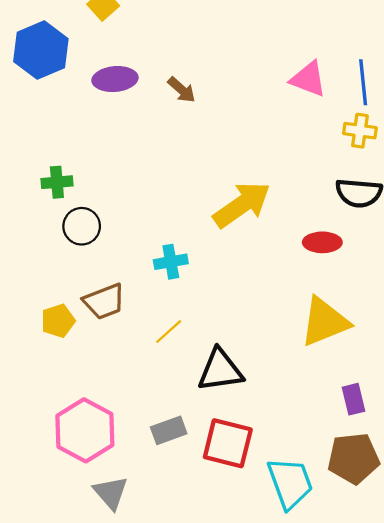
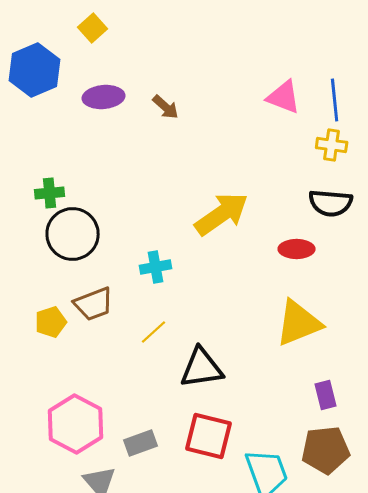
black circle: (82, 226) -> (73, 234), size x1.5
gray rectangle: (169, 430) -> (141, 443), moved

